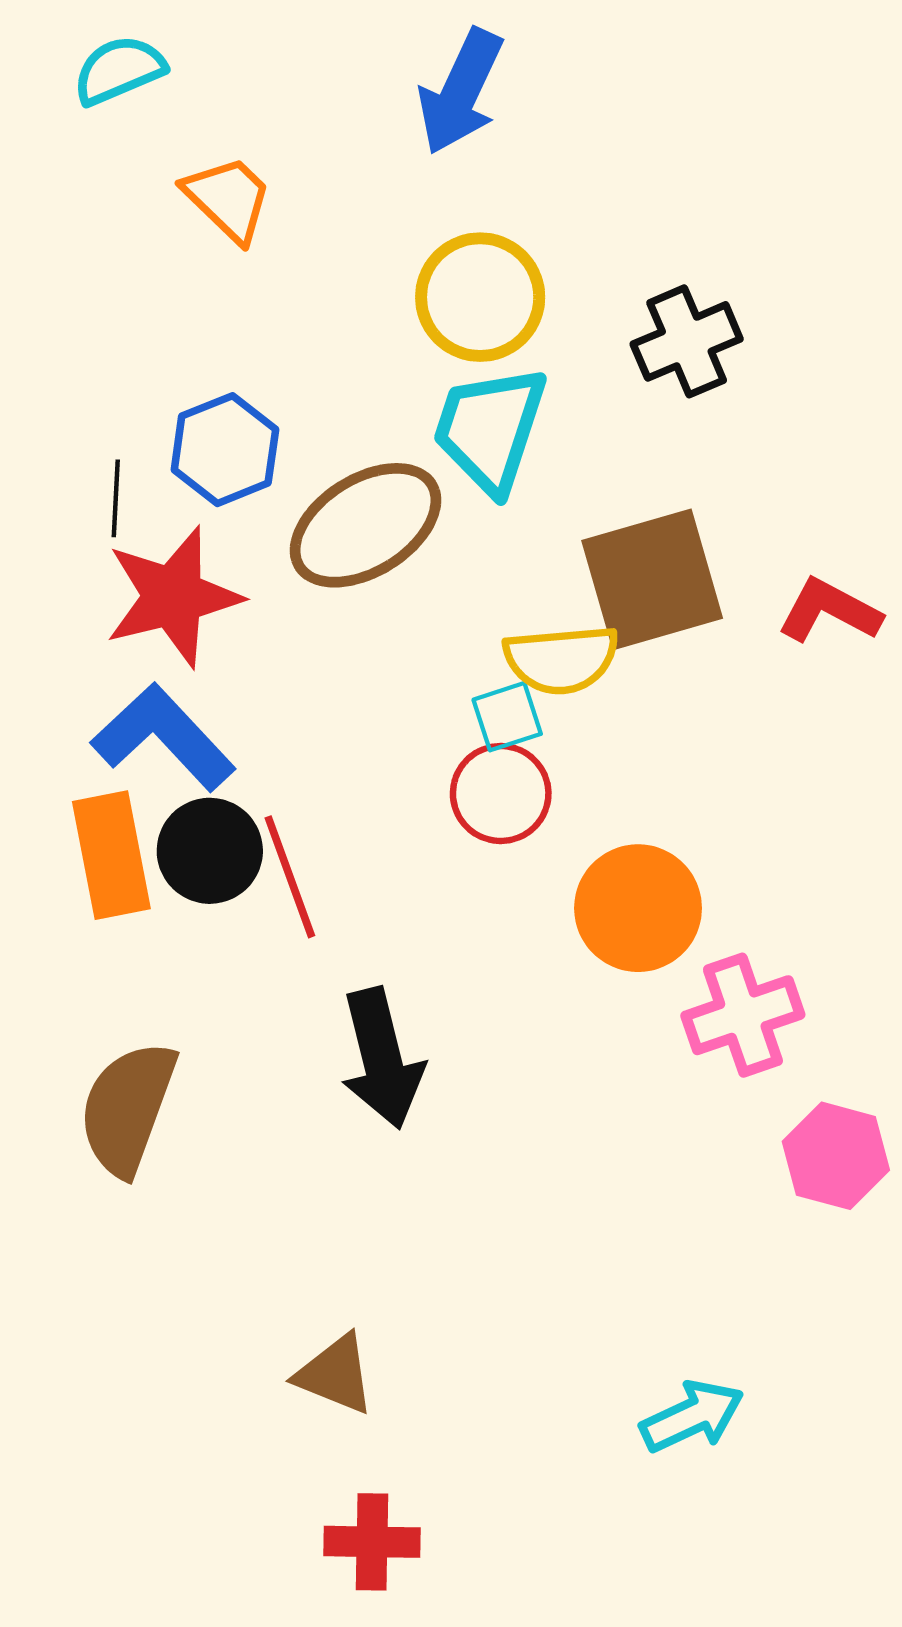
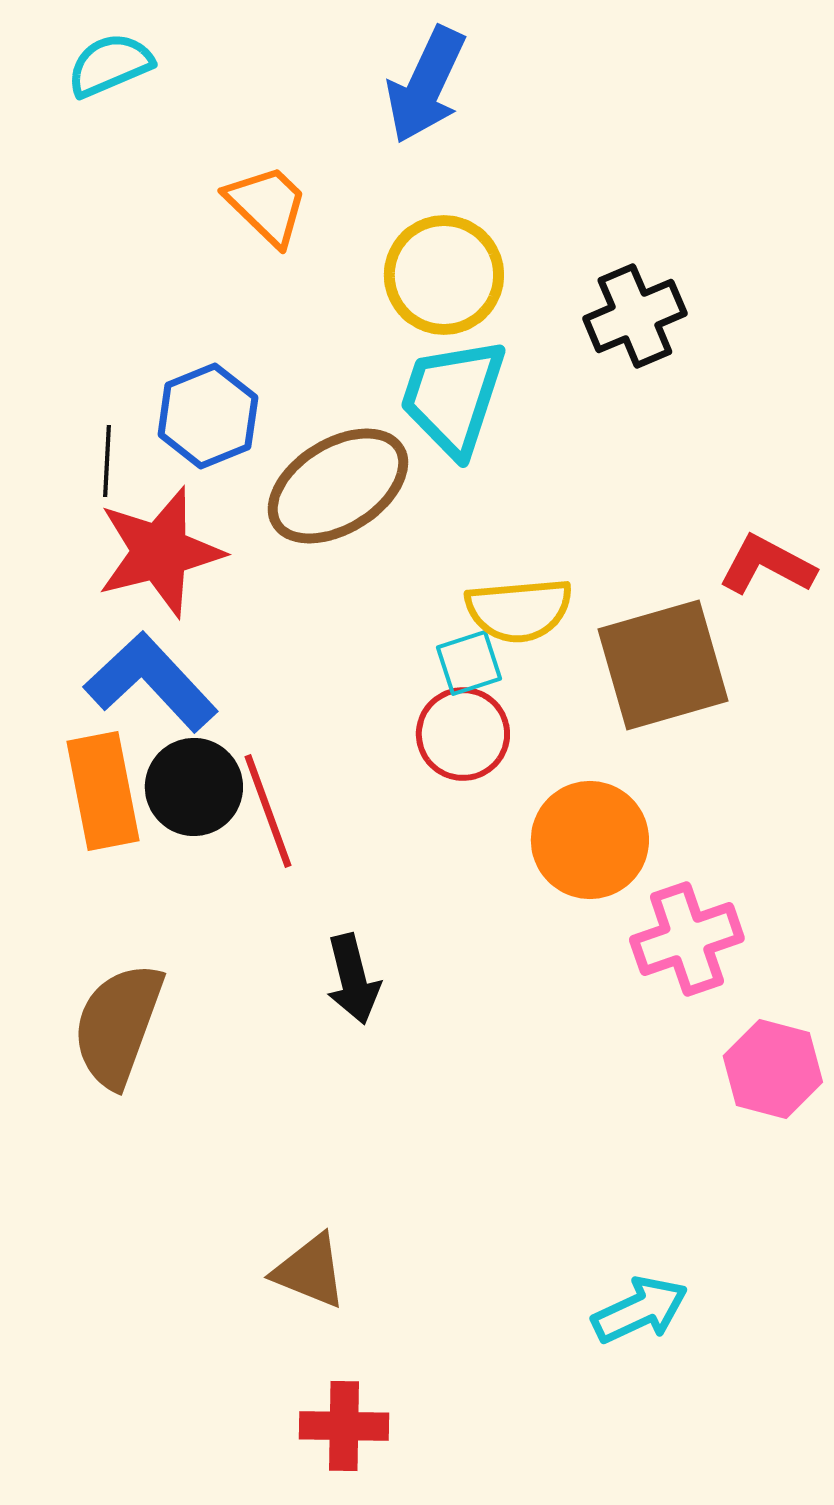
orange trapezoid: (228, 199) -> (267, 205), moved
brown square: (652, 579) -> (663, 665), moved
black arrow: (382, 1058) -> (353, 979), size x0.7

